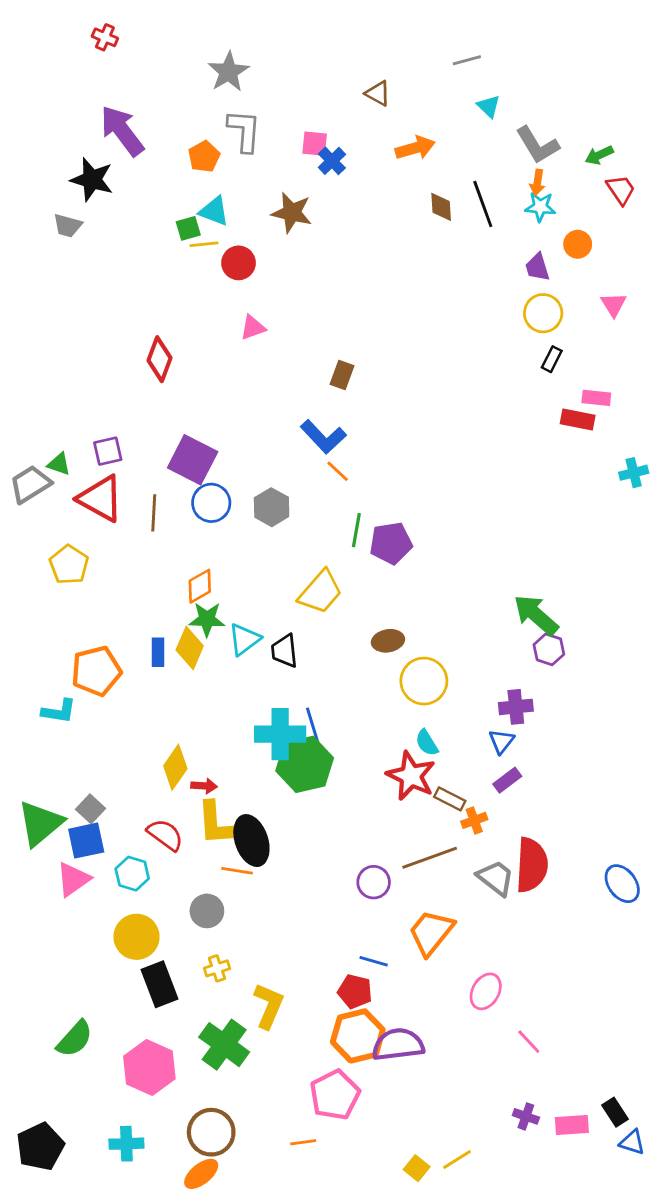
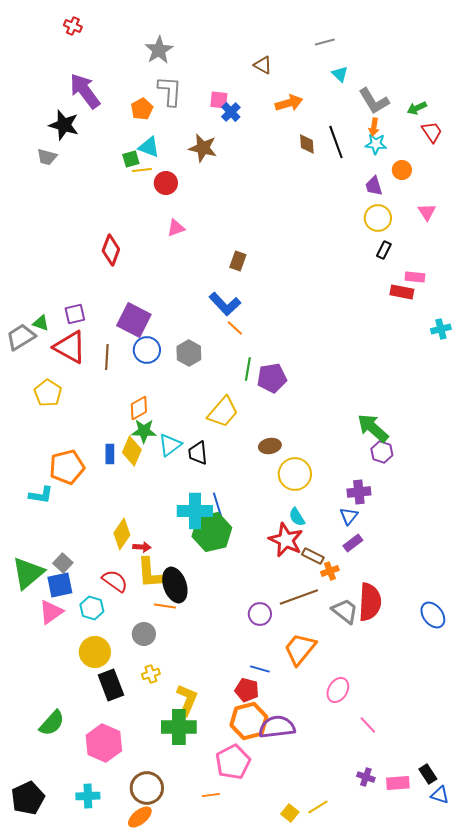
green cross: (224, 1045) -> (179, 727), moved, turned -36

